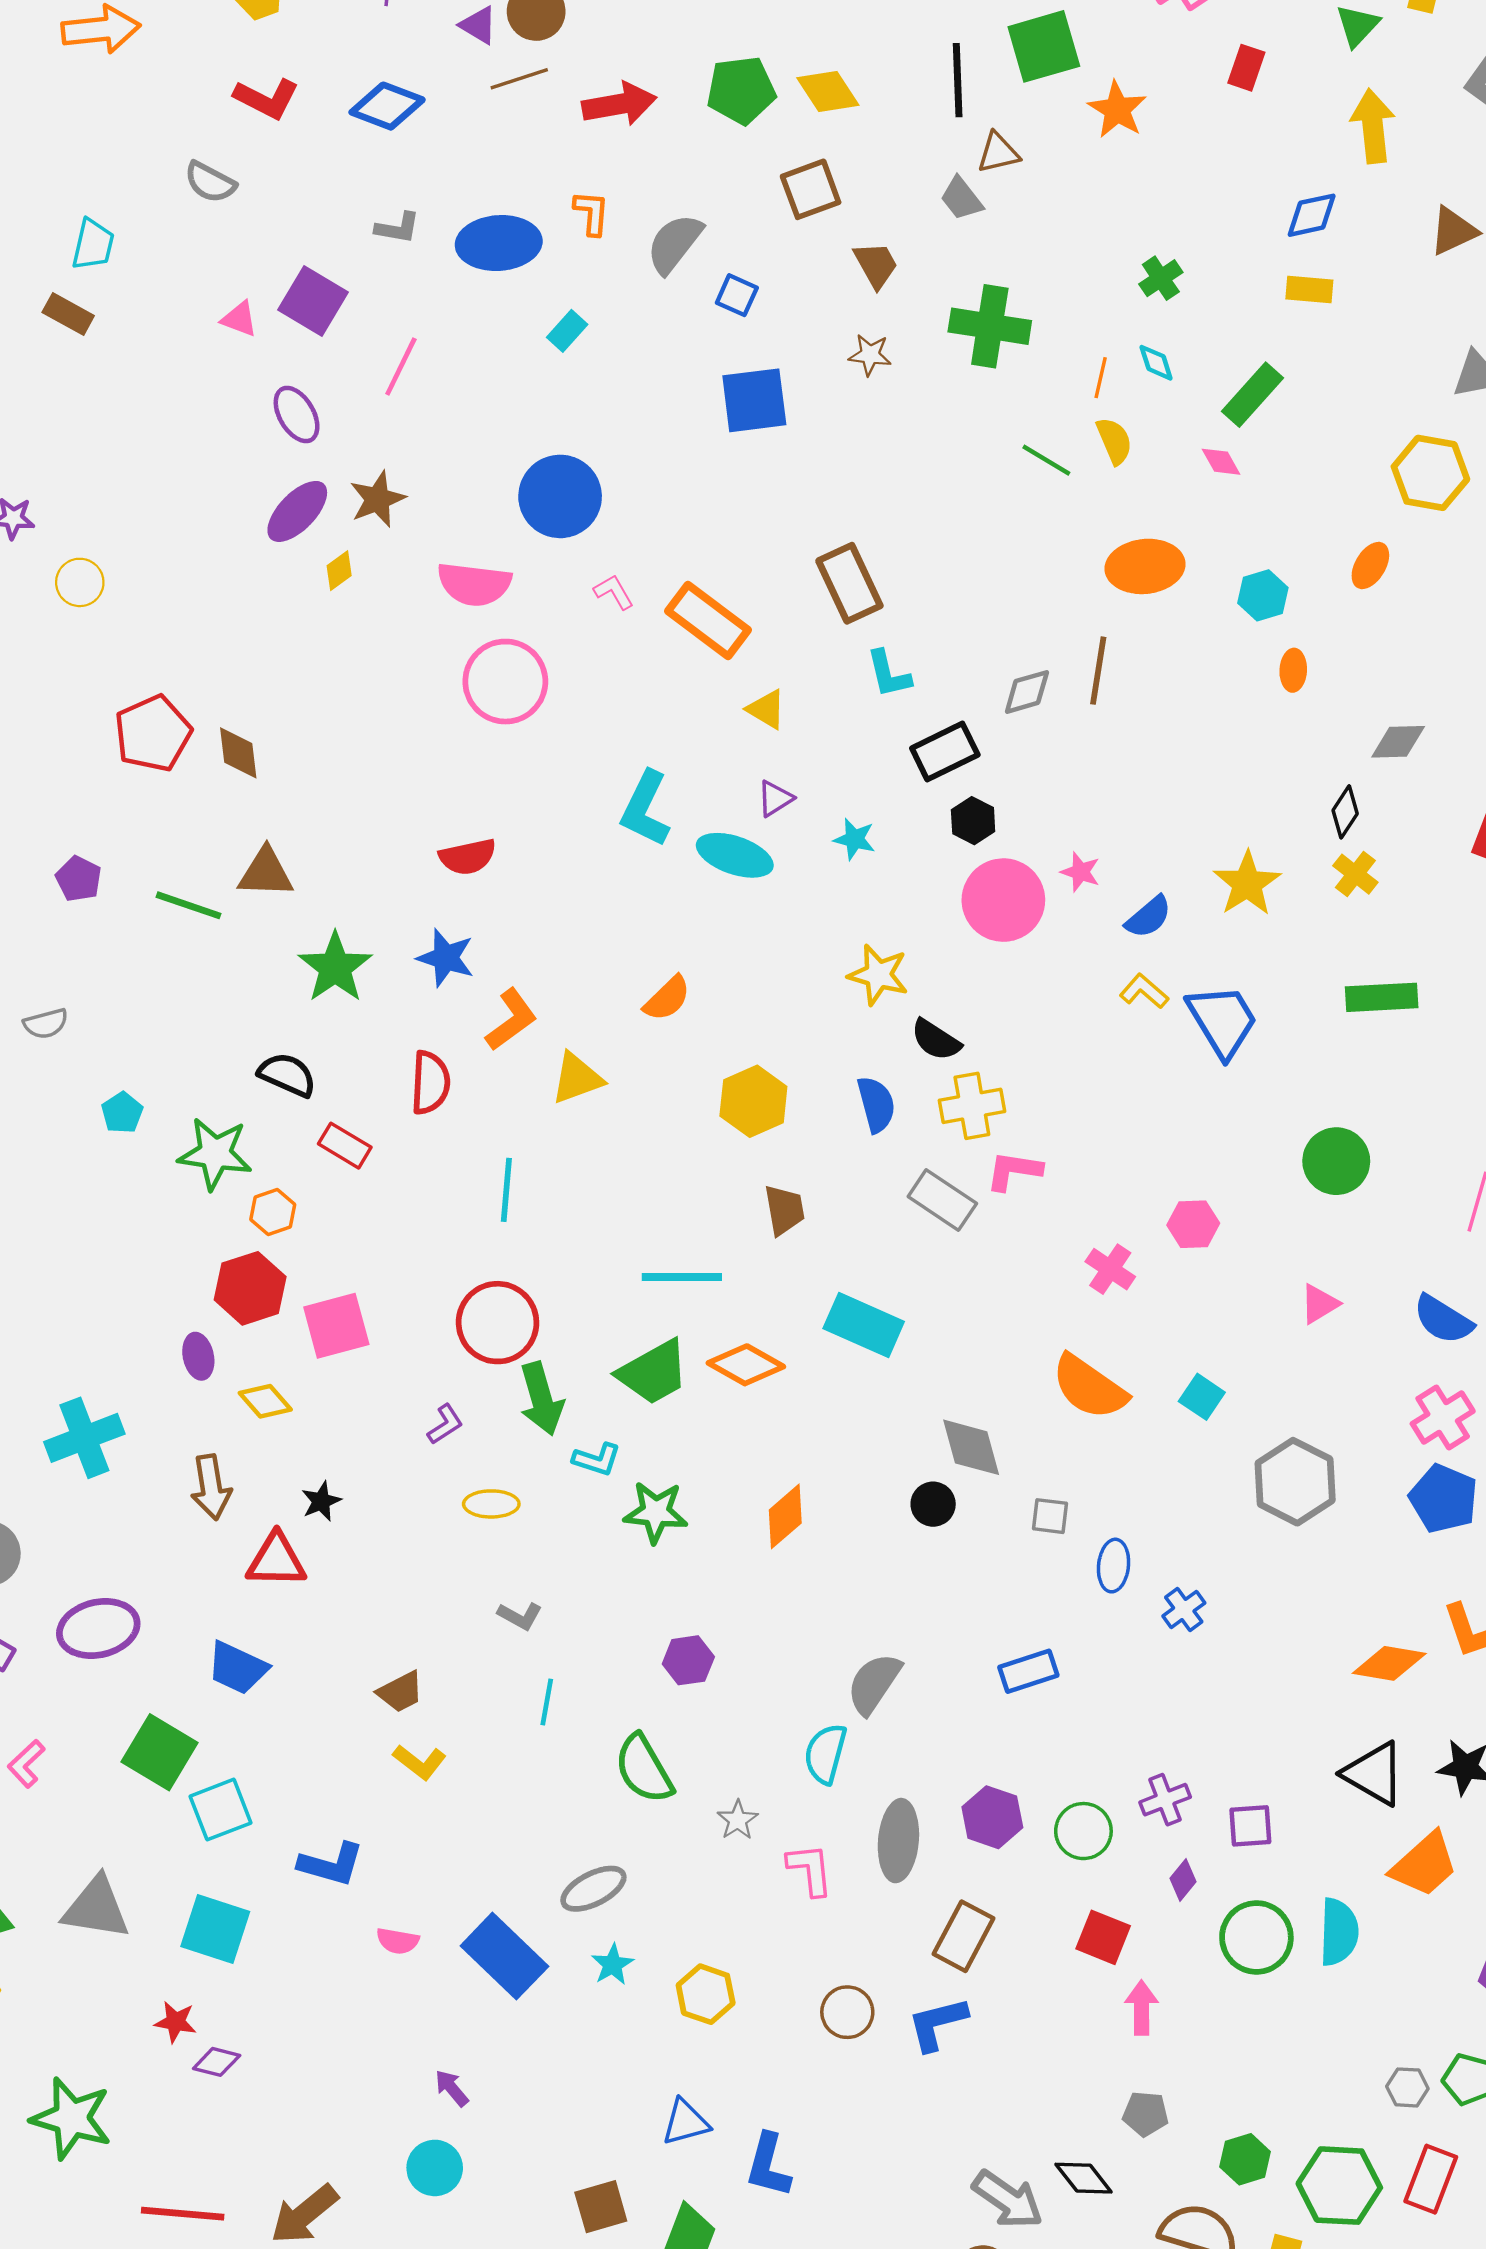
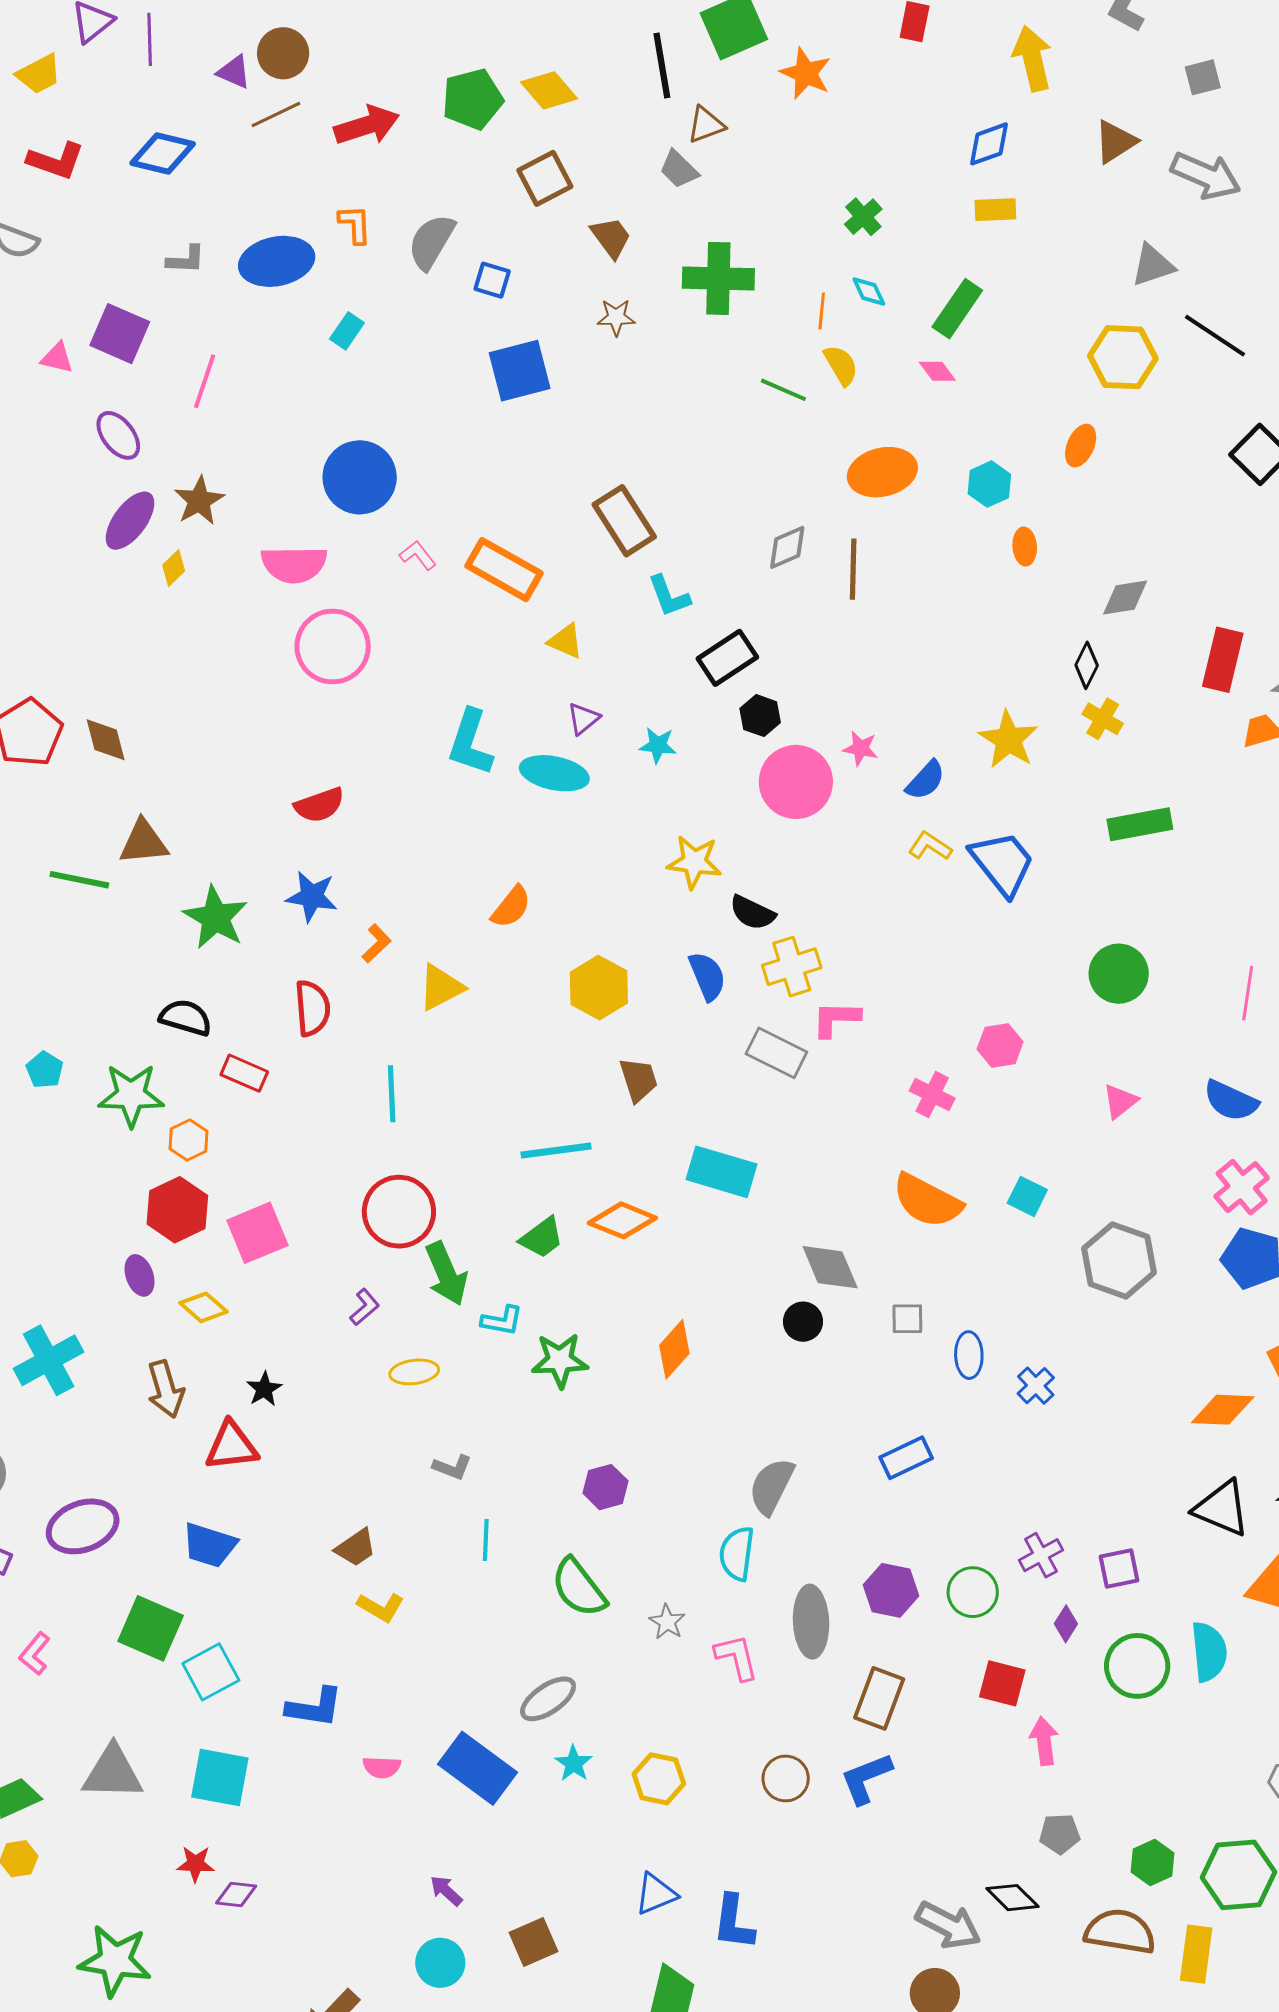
gray diamond: (1027, 692) -> (787, 547), moved
orange L-shape: (511, 1020) -> (376, 943), size x0.7
green trapezoid: (653, 1372) -> (542, 1238), size x0.7
brown square: (601, 2207) -> (534, 1942), moved

